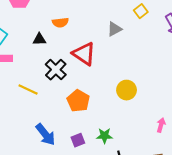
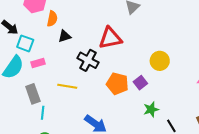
orange semicircle: (60, 23) -> (52, 19), moved, turned -56
red triangle: (84, 54) -> (110, 38), turned -30
purple square: (78, 140) -> (140, 83), moved

